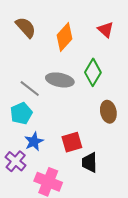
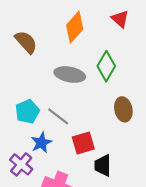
brown semicircle: (26, 27) -> (26, 42), moved
gray line: (30, 88) -> (58, 116), moved

